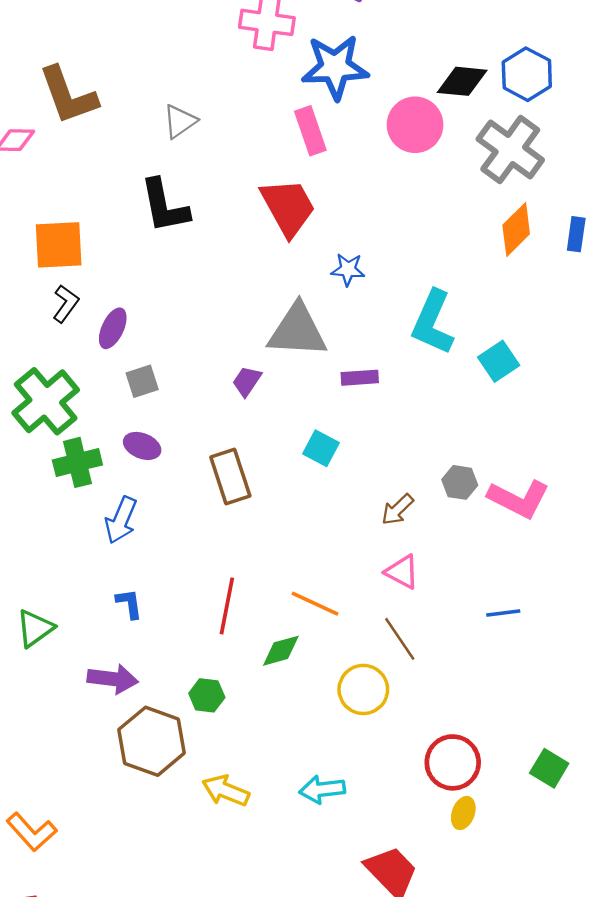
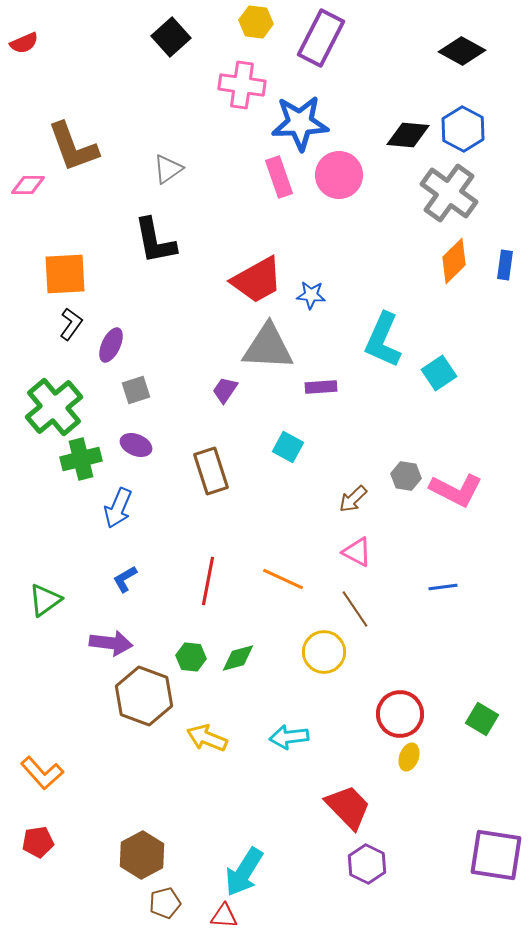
pink circle: (415, 125) -> (339, 175), moved
red trapezoid: (288, 207) -> (257, 280), moved, turned 90
blue L-shape: (129, 604) -> (125, 579), turned -112
green diamond: (281, 651) -> (238, 658), moved

